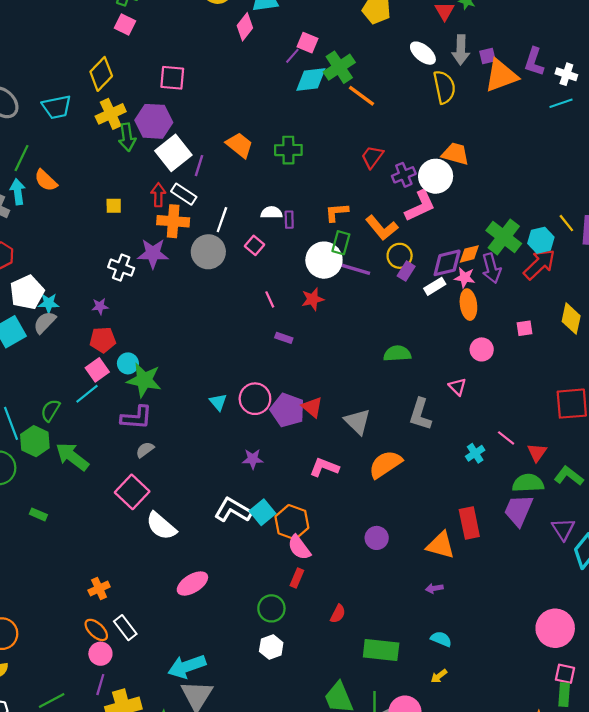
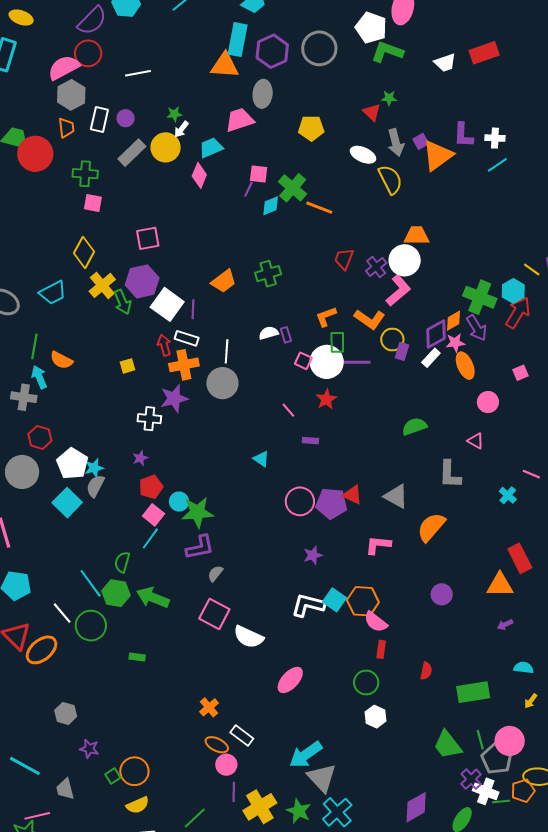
cyan diamond: (311, 80) -> (271, 206), size x0.7
orange trapezoid: (240, 145) -> (224, 281), turned 120
pink square: (254, 245) -> (303, 361), moved
cyan triangle: (218, 402) -> (261, 459), moved

